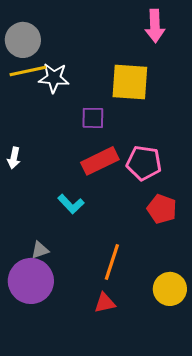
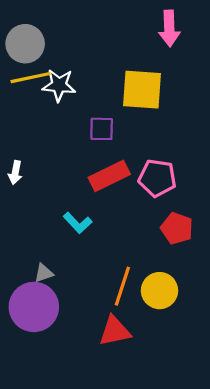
yellow circle: (170, 289) -> (159, 291), moved
red triangle: (105, 303) -> (115, 331), size x1.4

